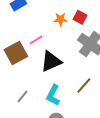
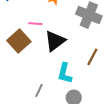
pink line: (36, 40) -> (35, 24), turned 48
gray line: (22, 96) -> (39, 90), moved

